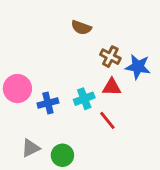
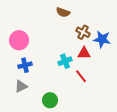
pink circle: (17, 89) -> (19, 40), moved
blue cross: (48, 103) -> (25, 65), moved
gray triangle: (31, 148) -> (21, 86), moved

